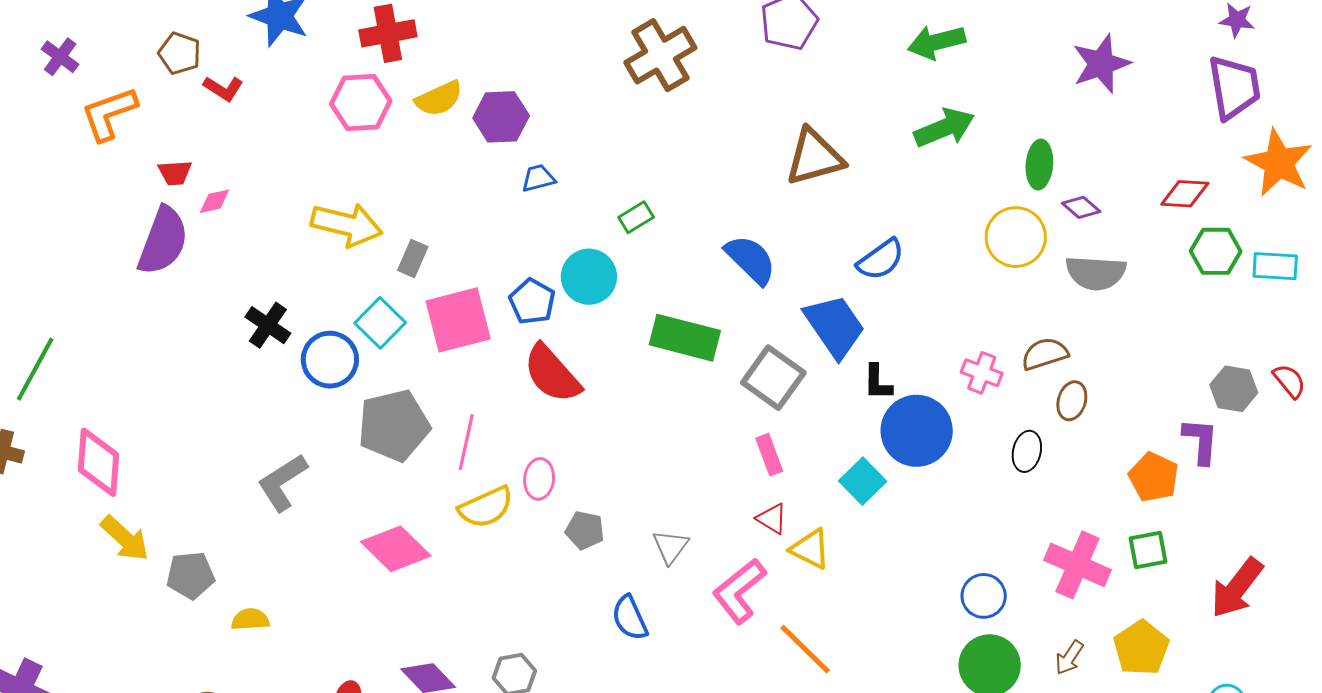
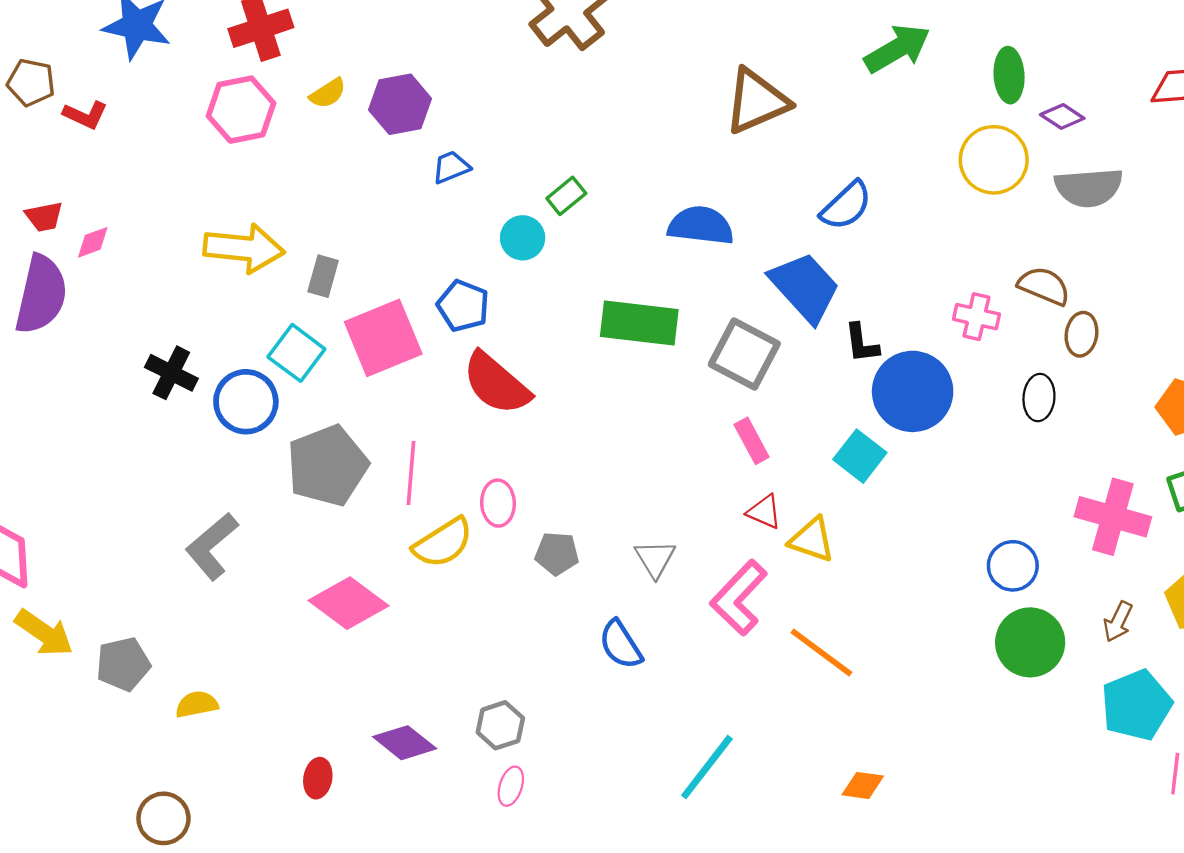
yellow semicircle: (439, 99) -> (328, 93), size x0.7
blue semicircle: (751, 260) -> (701, 226), turned -30
cyan circle: (589, 277) -> (523, 238), moved, size x0.7
brown semicircle: (1045, 354) -> (1044, 286), turned 48

